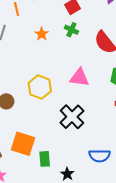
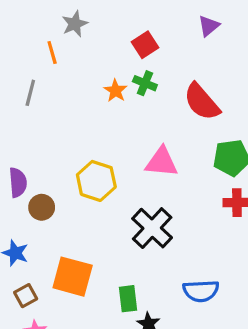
orange star: (42, 34) -> (115, 91), moved
green rectangle: (45, 159) -> (128, 299), moved

